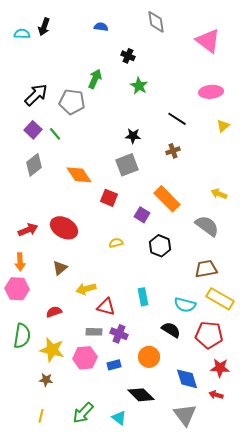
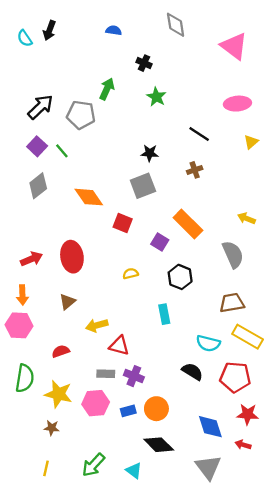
cyan semicircle: (22, 34) -> (25, 38), turned -126
gray semicircle: (207, 226) -> (233, 254), turned 30
red ellipse: (64, 228) -> (72, 257), turned 52
cyan rectangle: (143, 297) -> (164, 314), moved
orange circle: (149, 357) -> (156, 409), moved

